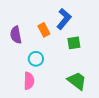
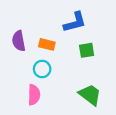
blue L-shape: (64, 19) -> (75, 22), turned 35
orange rectangle: (44, 30) -> (47, 44), moved, turned -48

